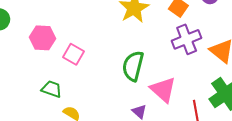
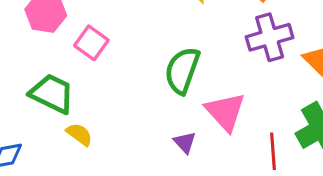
green trapezoid: (52, 89) -> (52, 94), size x1.4

